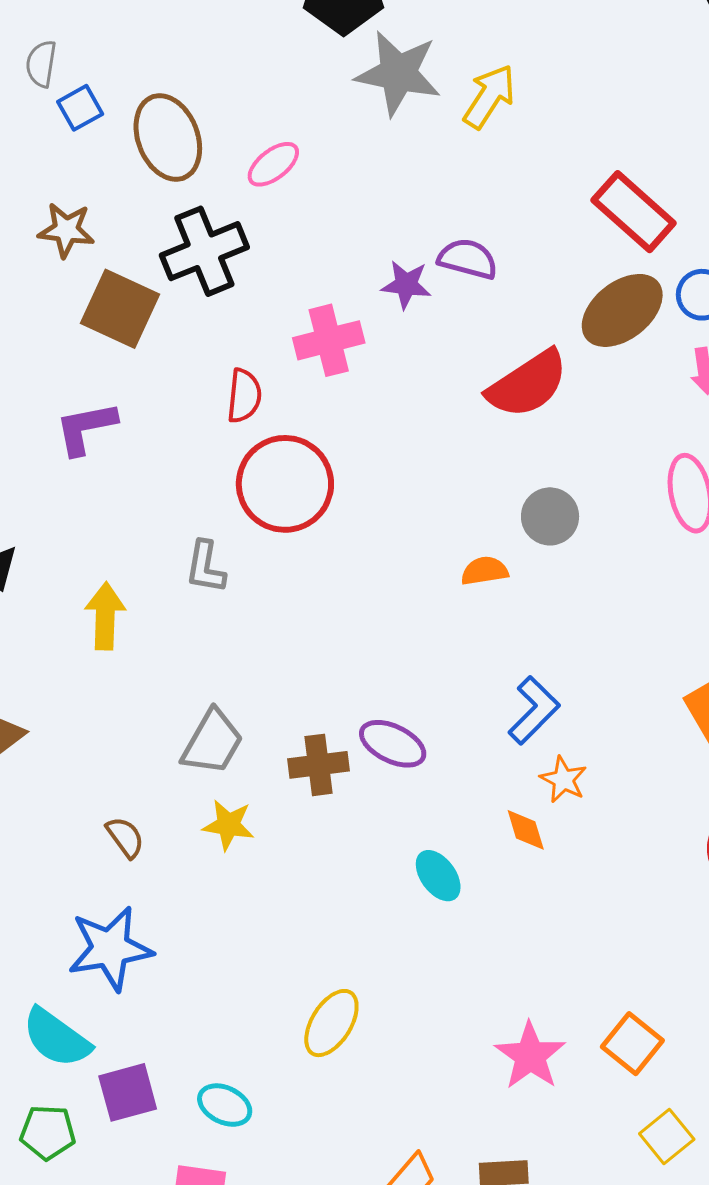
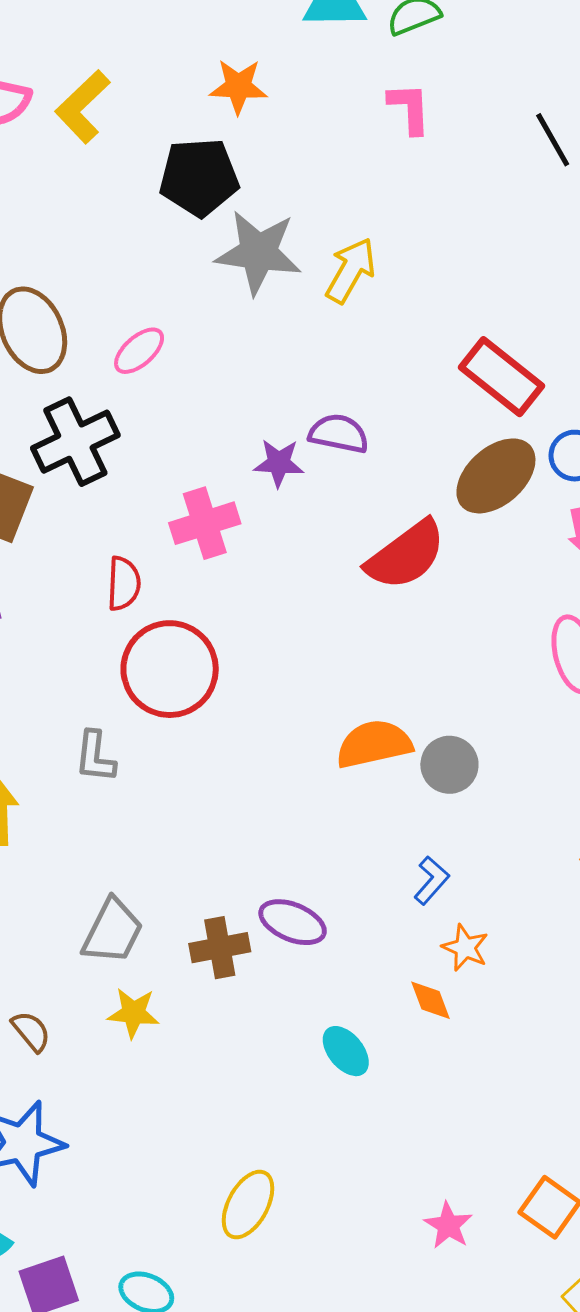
gray circle: (550, 516) -> (449, 765), moved
orange semicircle: (485, 571) -> (374, 744), size x1.6
blue L-shape: (534, 710) -> (431, 880), size x0.7
pink star: (530, 1056) -> (448, 1225), size x0.7

